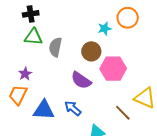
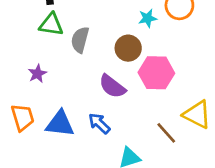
orange trapezoid: (18, 95) -> (23, 117), moved, turned 135

